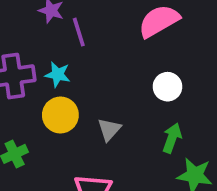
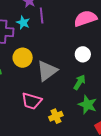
cyan star: (58, 74) -> (23, 23), moved
gray triangle: (109, 129) -> (47, 71), size x1.6

